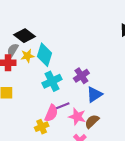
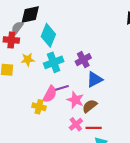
black diamond: (24, 36) -> (30, 14), turned -55
yellow star: (27, 56) -> (28, 60), moved
yellow cross: (42, 127) -> (39, 107), turned 32

